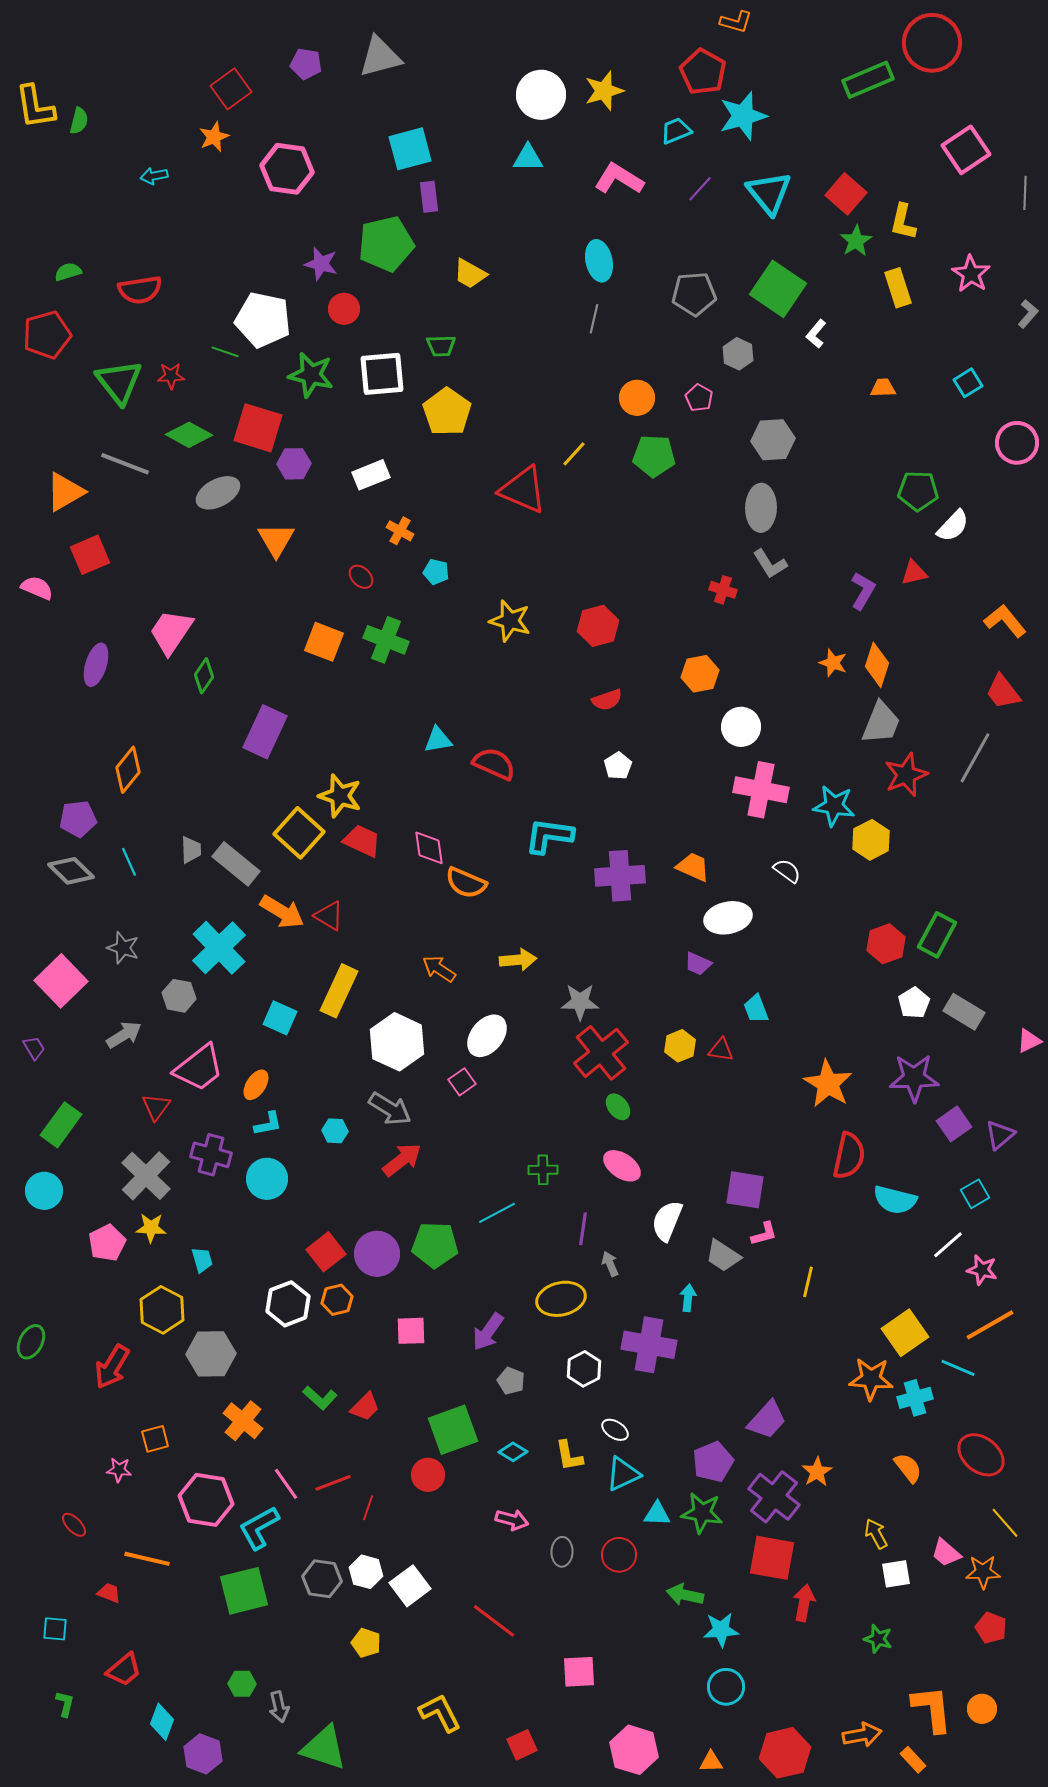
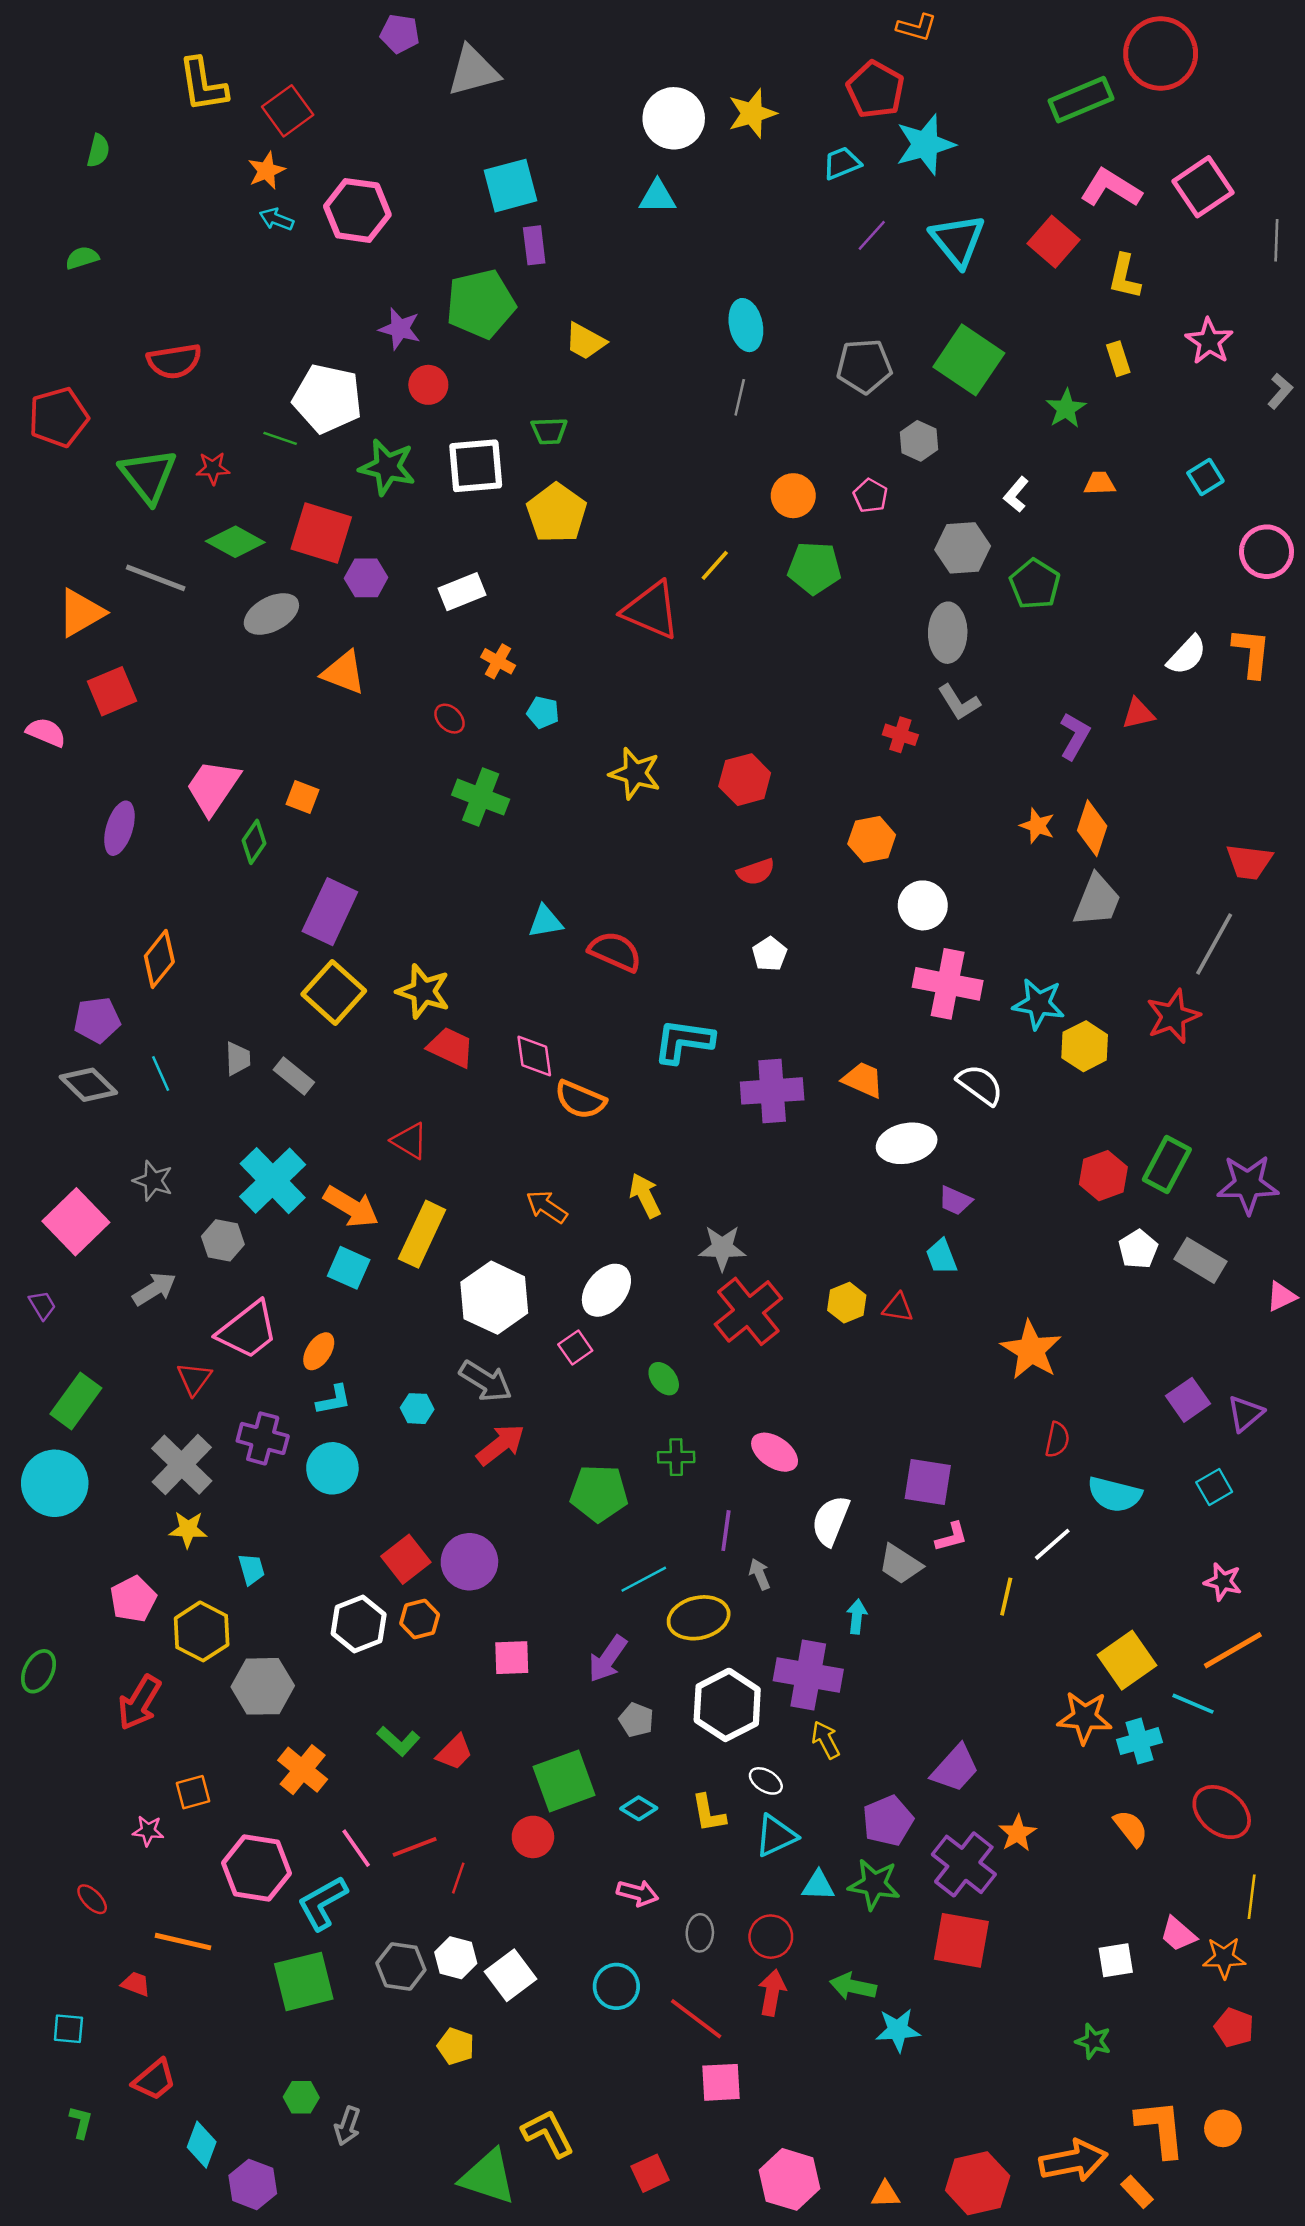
purple pentagon: (306, 64) -> (400, 34), moved
yellow L-shape: (35, 107) -> (203, 85), moved
cyan arrow: (154, 176) -> (276, 219), moved, turned 32
pink L-shape: (619, 179) -> (1111, 188), moved
green star: (856, 241) -> (1066, 408), moved
green semicircle: (68, 272) -> (82, 258), moved
yellow rectangle: (898, 288) -> (1118, 359), size x0.7
white L-shape: (816, 334) -> (1016, 494), moved
green pentagon: (918, 491) -> (1035, 584), moved, turned 30
orange triangle: (276, 540) -> (344, 673), turned -39
orange L-shape: (1005, 621) -> (1252, 653), moved, turned 45
orange square: (324, 642) -> (303, 797), moved, size x0.7
red trapezoid: (1003, 692) -> (1249, 862), turned -45
red star: (906, 775) -> (1173, 1016), moved
yellow square: (299, 833) -> (334, 993), moved
gray rectangle: (236, 864) -> (294, 1076), size x0.7
white semicircle: (787, 871) -> (980, 1085), size x1.4
orange arrow: (282, 912) -> (351, 1207), moved
yellow arrow: (518, 960) -> (645, 1196), turned -111
purple trapezoid: (698, 964) -> (955, 1201), moved
purple star: (914, 1078) -> (1248, 1184), moved
green ellipse: (618, 1107) -> (664, 1379), moved
red semicircle: (849, 1156) -> (1057, 1440), size x0.6
cyan circle: (44, 1191) -> (55, 1483), size x1.4
cyan line: (497, 1213) -> (644, 1579), moved
pink pentagon: (107, 1243) -> (133, 1599), moved
green pentagon: (435, 1245) -> (599, 1493), moved
white line: (948, 1245) -> (1052, 1544), moved
white hexagon: (584, 1369) -> (727, 1705), size x1.6
yellow line: (1005, 1523) -> (1252, 1897), turned 48
yellow arrow: (876, 1534) -> (826, 1740), moved
red arrow: (804, 1603) -> (772, 1993), moved
red line: (494, 1621) -> (696, 2019), moved
cyan circle: (726, 1687) -> (616, 1986), moved
gray arrow: (279, 1707) -> (347, 2126), turned 32
orange arrow: (862, 1735) -> (1073, 2161), size x1.4
green triangle: (324, 1748) -> (488, 2177), moved

